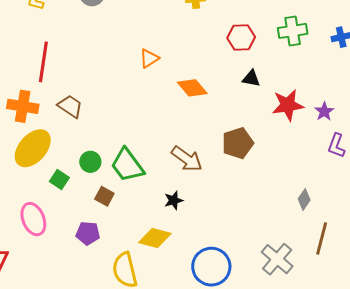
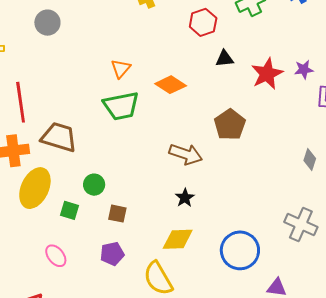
brown trapezoid: (70, 106) -> (59, 137), size x1.4
purple star: (324, 111) -> (304, 69), turned -30
green trapezoid: (127, 165) -> (121, 106), moved, turned -48
pink ellipse: (33, 219) -> (56, 256), size x0.7

